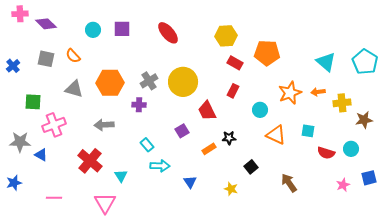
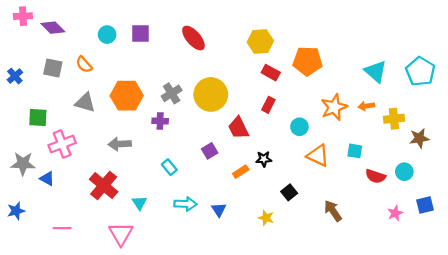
cyan arrow: (160, 166) -> (185, 204), moved

